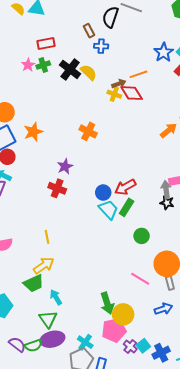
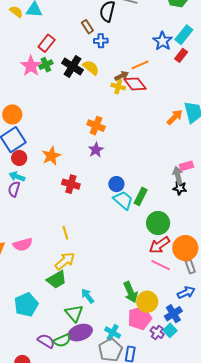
red rectangle: (46, 44) -> (47, 43), turned -36
pink star: (28, 65) -> (31, 66), size x1.5
orange star: (33, 132) -> (51, 156), moved
purple star: (65, 166) -> (96, 150), moved
red arrow: (125, 187) -> (160, 245), moved
green circle: (142, 236) -> (158, 223), size x1.5
cyan arrow: (56, 297) -> (88, 296), moved
blue cross: (161, 353) -> (173, 314), moved

